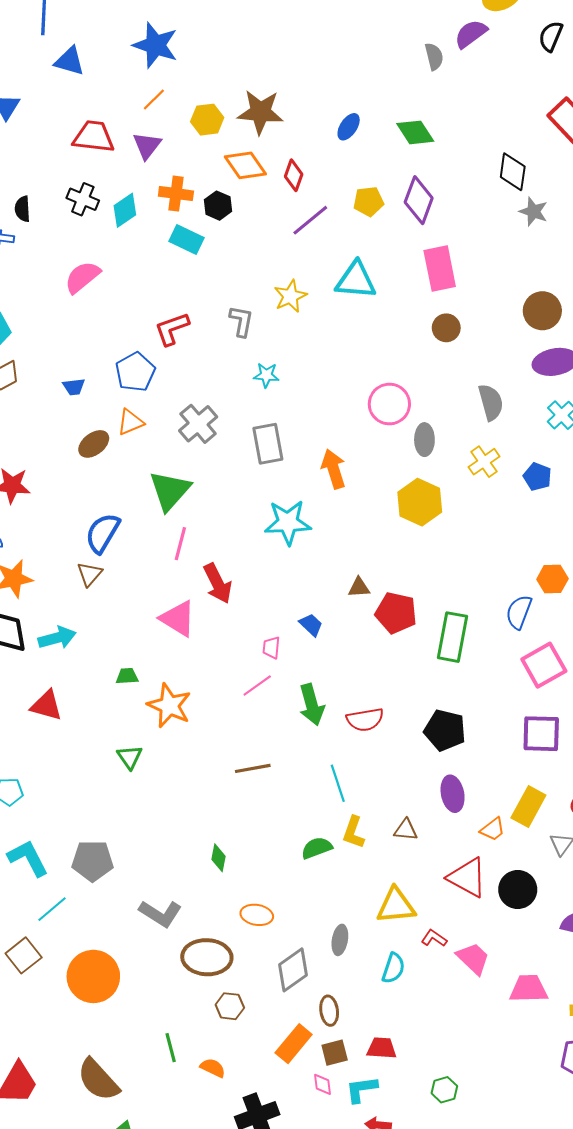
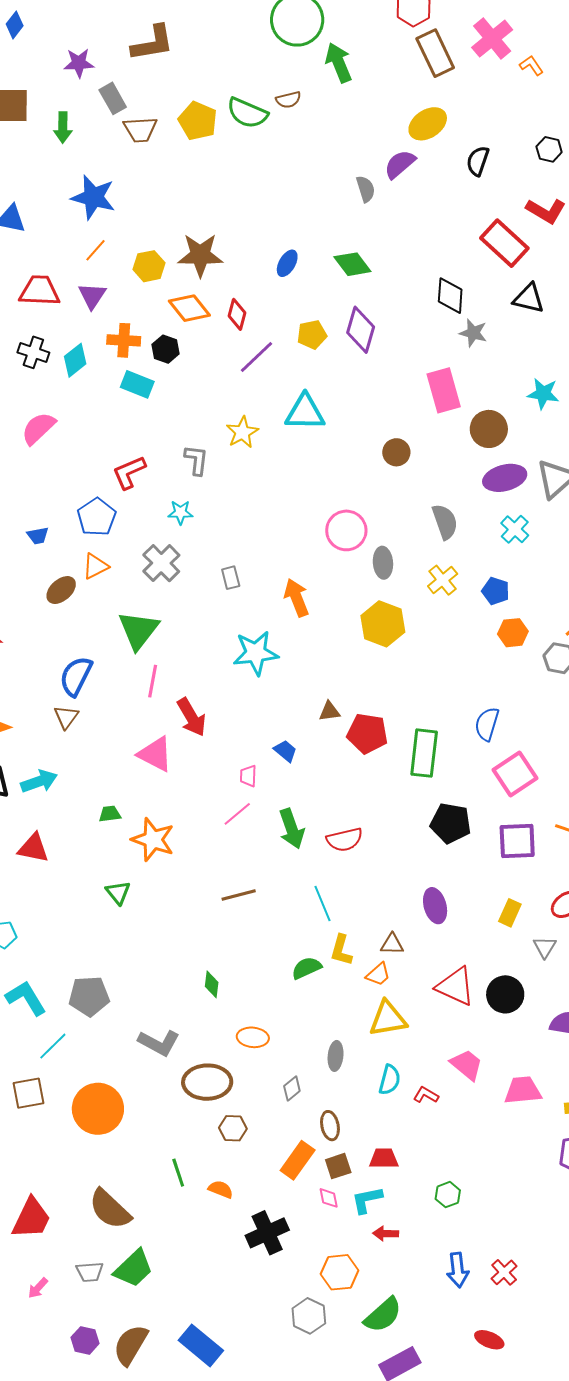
pink rectangle: (440, 268) -> (444, 390), moved
cyan star: (266, 375) -> (180, 512), moved
gray rectangle: (268, 444) -> (231, 578), size x0.6
orange hexagon: (552, 579) -> (513, 633), moved
black pentagon: (445, 730) -> (451, 823), moved
yellow rectangle: (528, 806) -> (510, 913), size x0.7
orange trapezoid: (493, 829) -> (378, 974), moved
red L-shape: (434, 938) -> (426, 1095), moved
brown square: (24, 955) -> (29, 1093), turned 32
gray diamond: (293, 970) -> (292, 1088), size x0.6

